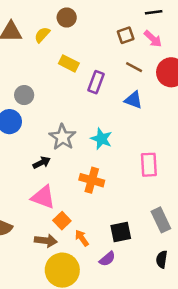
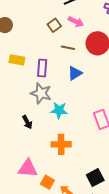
blue triangle: (133, 100) -> (75, 73), turned -35
gray star: (62, 137) -> (41, 93), moved
black arrow: (42, 163) -> (27, 122), moved, turned 104

